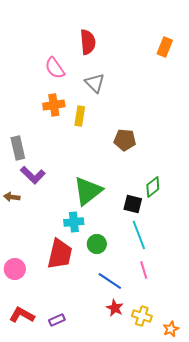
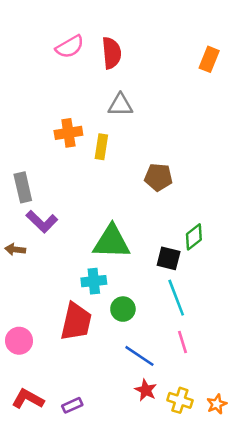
pink semicircle: (55, 68) -> (70, 47), moved, turned -85
gray triangle: (95, 83) -> (120, 105), turned -45
green triangle: (88, 191) -> (112, 242), turned 40
orange star: (171, 329) -> (217, 404), moved

